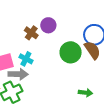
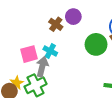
gray arrow: (18, 74) -> (42, 67), turned -78

